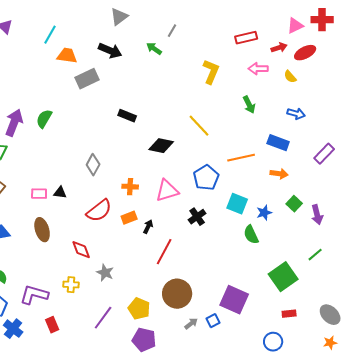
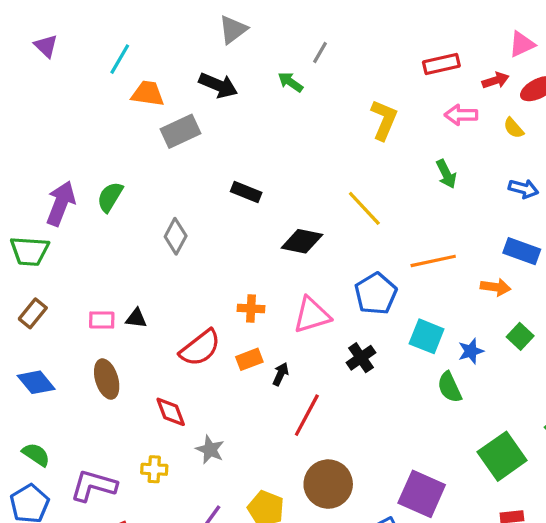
blue rectangle: (278, 143) -> (522, 251), moved
gray diamond: (93, 165) -> (176, 236), moved

